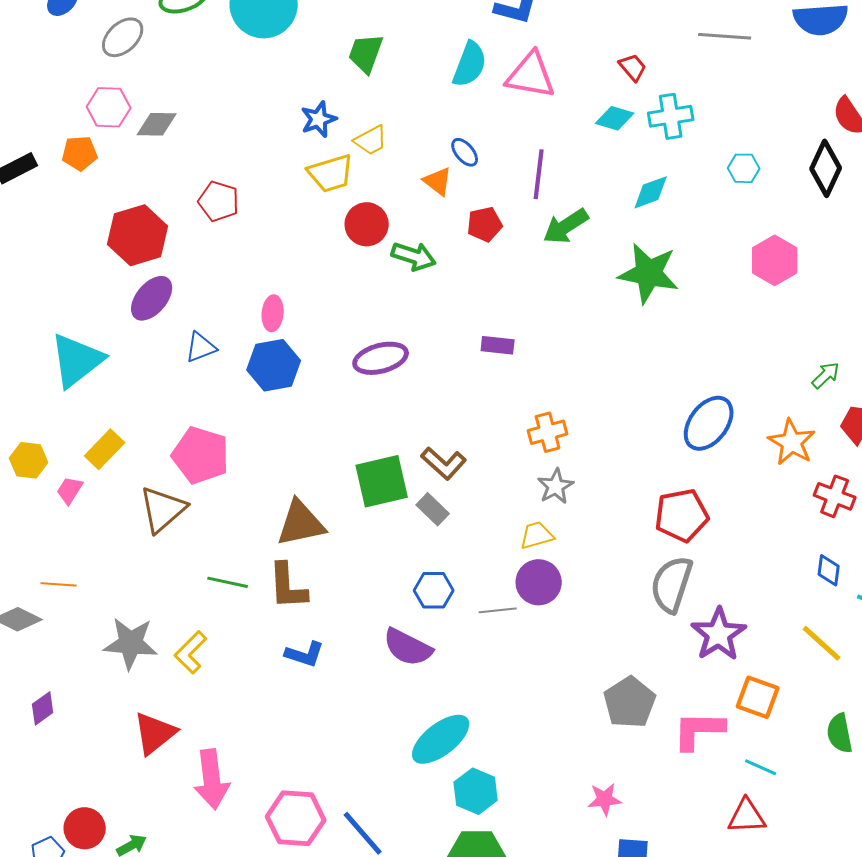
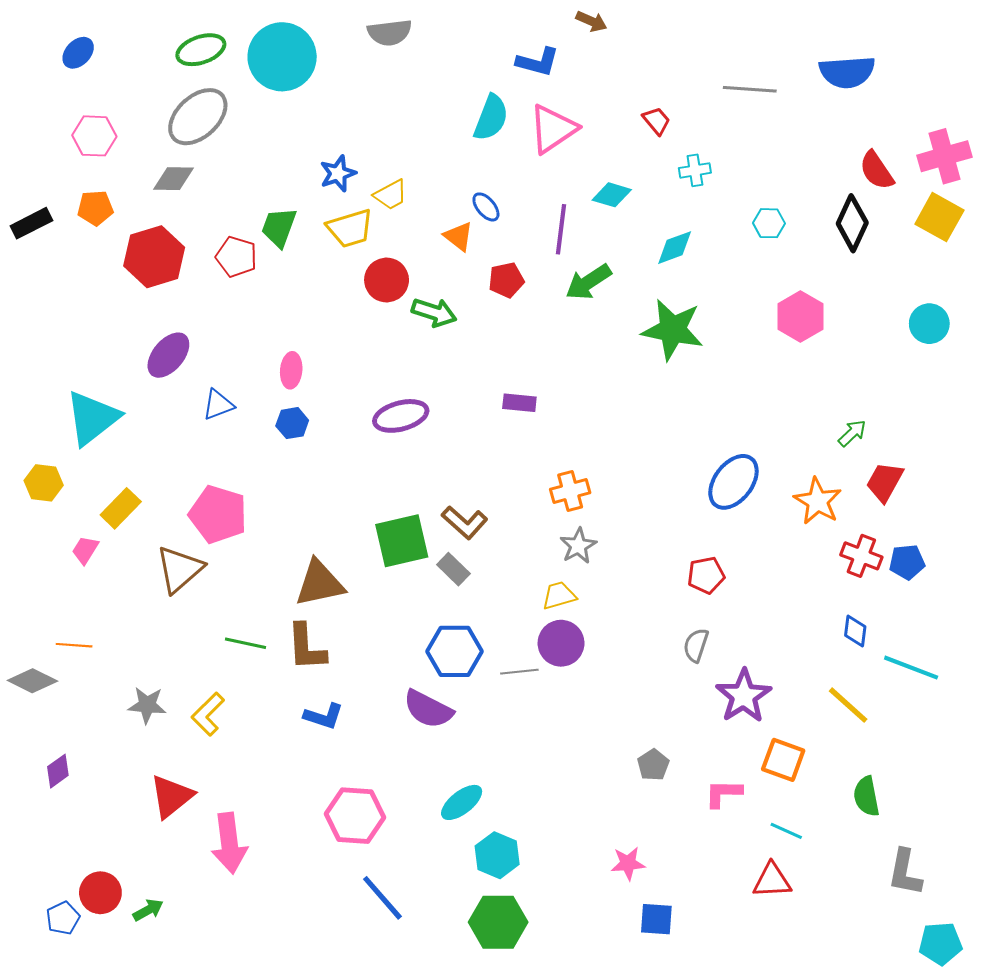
gray ellipse: (123, 37) -> (198, 117), moved, size x1.4
green trapezoid: (366, 53) -> (279, 227), moved
pink triangle: (531, 75) -> (553, 129), turned -44
pink hexagon: (109, 107) -> (94, 136), moved
cyan cross: (671, 116) -> (695, 170), size x0.7
cyan diamond: (615, 118) -> (612, 195), moved
red hexagon: (138, 235) -> (154, 257), moved
blue hexagon: (274, 365) -> (292, 423), size x0.6
yellow hexagon: (29, 460) -> (44, 483), moved
red pentagon: (682, 515) -> (706, 575), size x0.7
gray semicircle: (672, 584) -> (696, 645), size x0.6
blue hexagon: (434, 590) -> (454, 651), size x1.4
gray star: (131, 643) -> (147, 705), size x0.7
gray pentagon: (630, 702) -> (653, 765), size x0.6
pink L-shape: (699, 730) -> (723, 793), size x0.7
cyan ellipse: (441, 739) -> (462, 802), size x0.7
pink hexagon: (296, 818) -> (355, 816), moved

